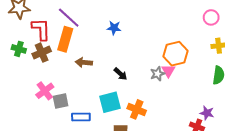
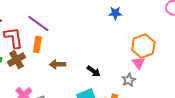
blue star: (114, 28) -> (115, 13), moved
orange rectangle: (65, 39) -> (37, 44), size x0.7
gray star: (157, 74) -> (129, 80), moved

